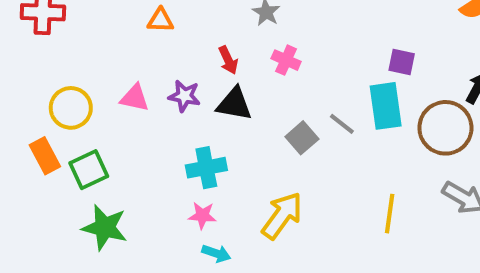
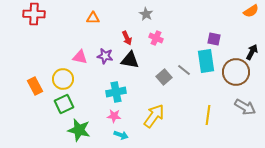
yellow circle: (71, 108) -> (63, 79), moved
green square: (89, 170) -> (64, 104), moved
green star: (105, 227) -> (79, 130), moved

